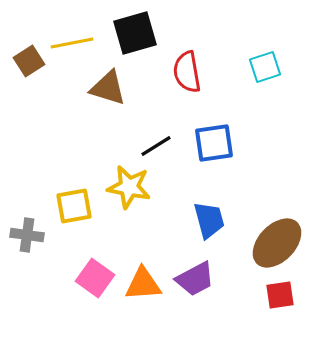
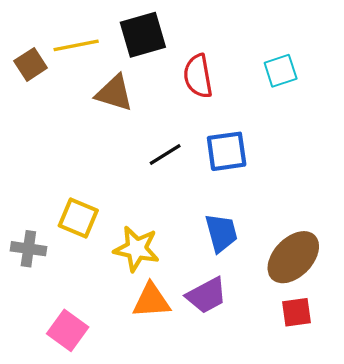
yellow star: (129, 187) -> (137, 249), moved
yellow square: (74, 206) -> (78, 218), turned 33
pink square: (95, 278) -> (68, 330), moved

